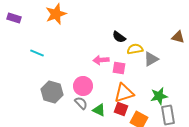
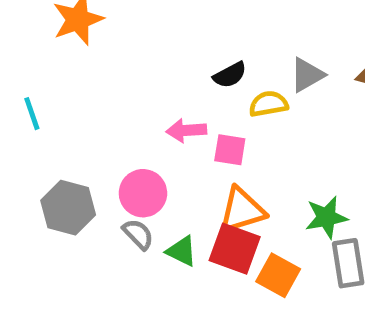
black semicircle: (119, 37) -> (230, 75), turned -64
cyan line: (37, 53) -> (32, 114), turned 48
gray triangle: (151, 59) -> (307, 75), moved
red square: (121, 109) -> (235, 249), size x1.5

